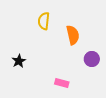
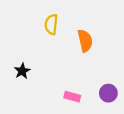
purple circle: (92, 59) -> (108, 93), moved

